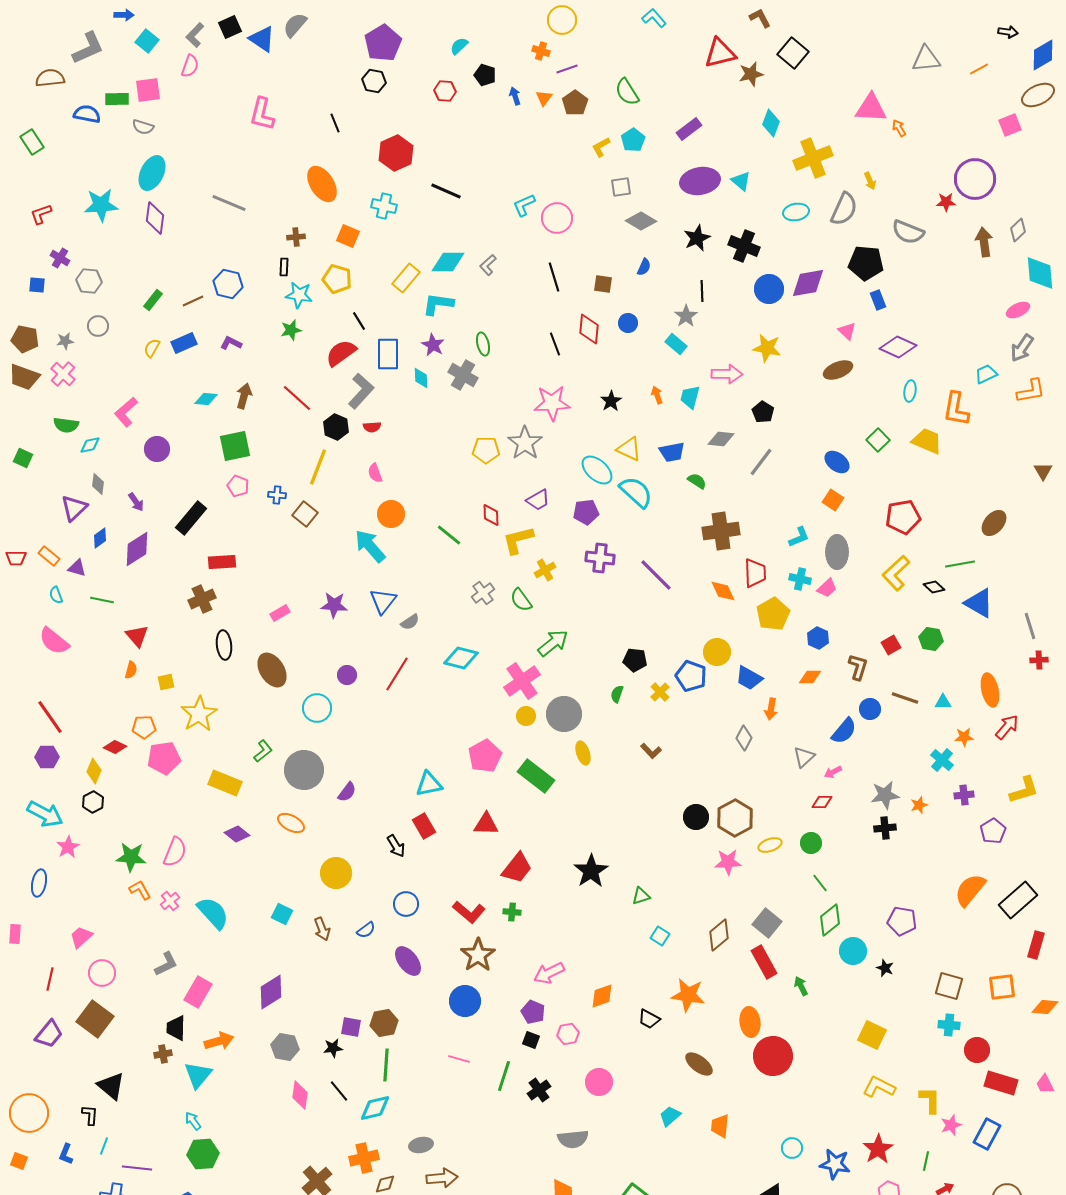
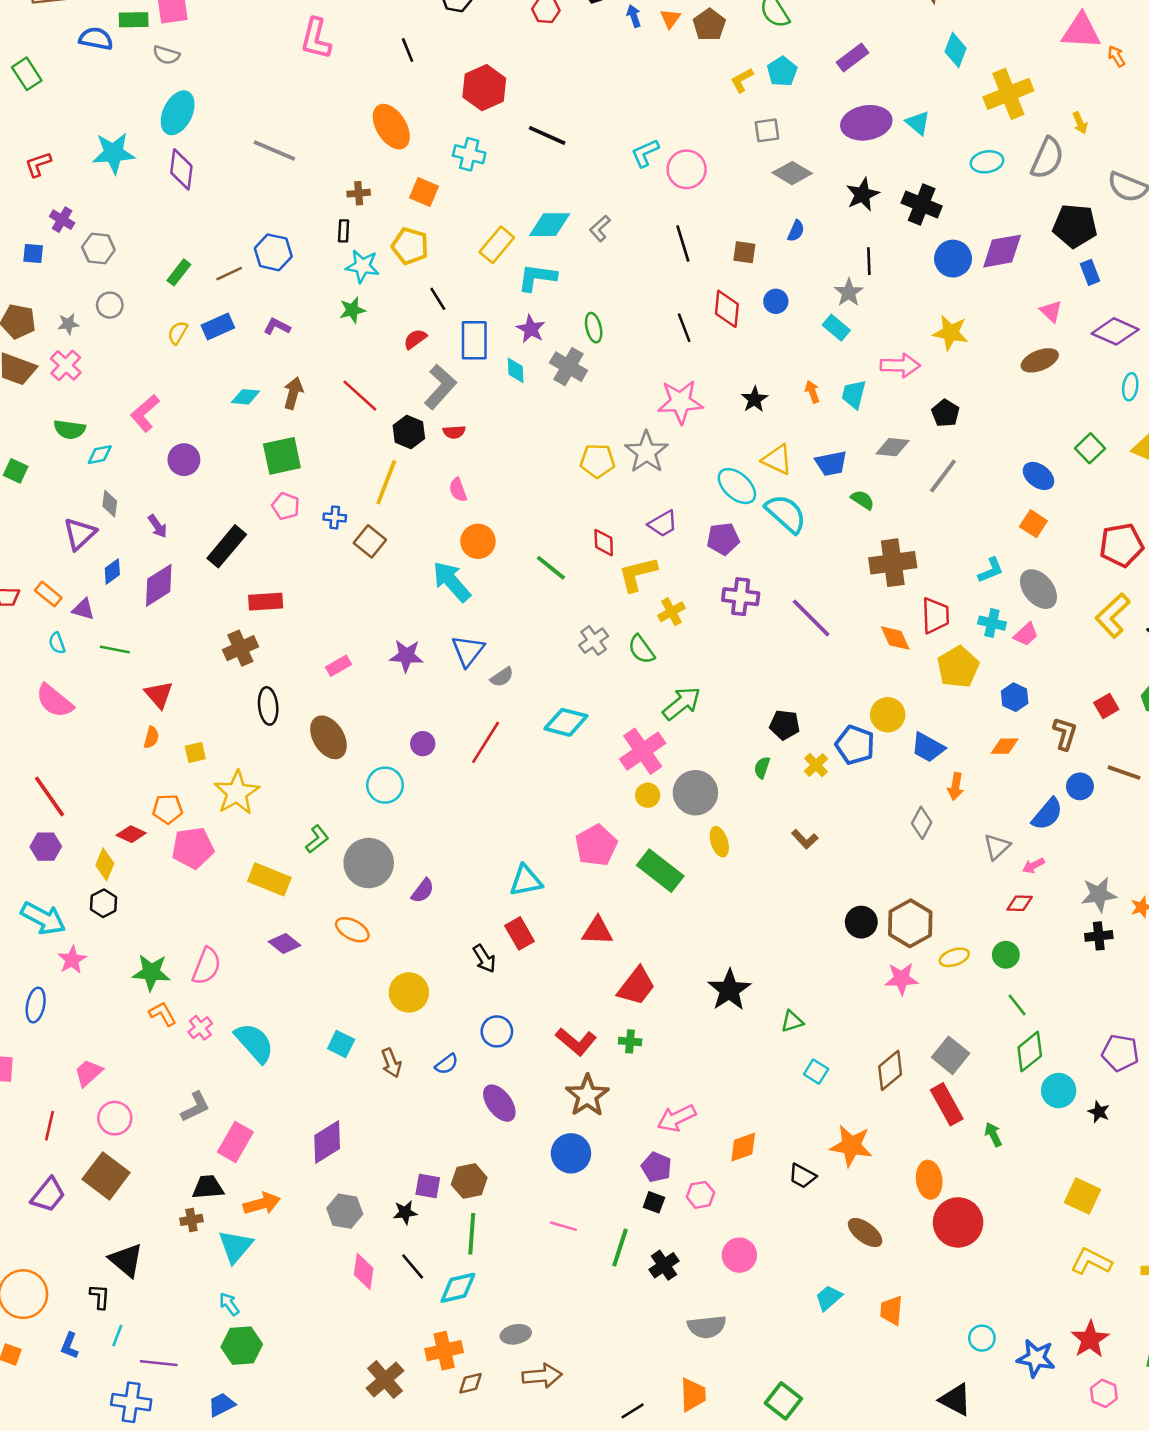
red semicircle: (341, 353) -> (415, 339), size x0.6
gray ellipse: (837, 552) -> (1038, 589), turned -40
black trapezoid: (176, 1028) -> (208, 1187), turned 84

